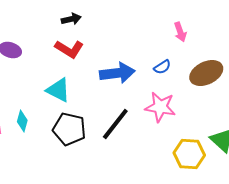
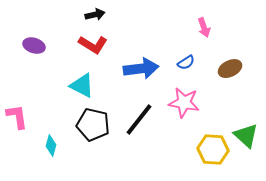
brown ellipse: (206, 73) -> (230, 69), size x0.7
cyan diamond: (22, 121) -> (51, 146), moved

